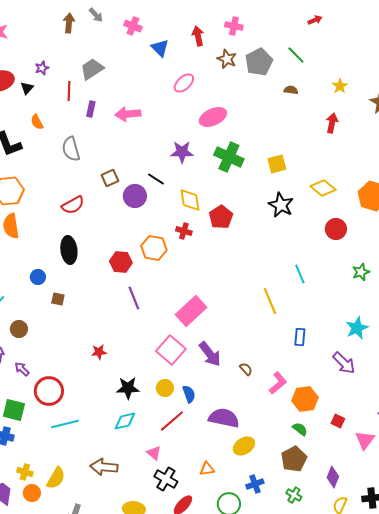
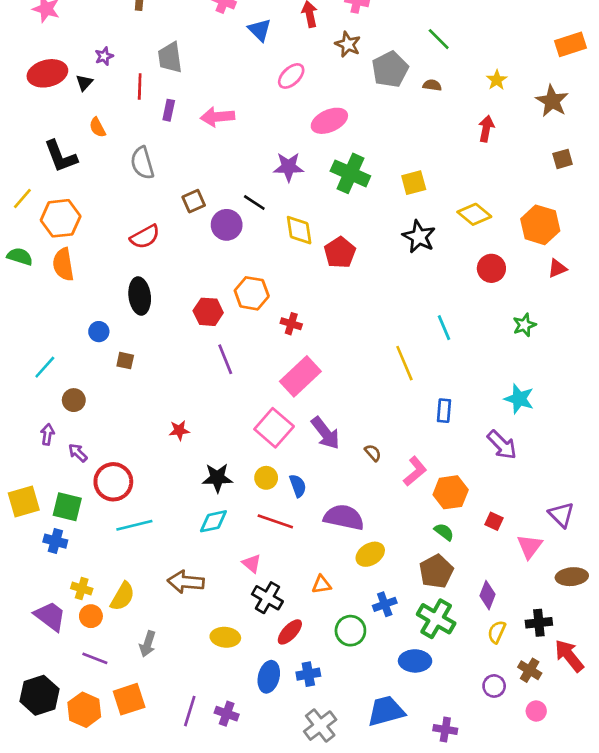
gray pentagon: (259, 62) -> (390, 69), moved
gray trapezoid: (92, 69) -> (170, 58), turned -65
red cross: (184, 231) -> (291, 324), moved
cyan star: (357, 328) -> (519, 399), turned -30
red line: (172, 421) -> (275, 521), turned 60
green cross: (294, 495) -> (436, 619), size x1.8

